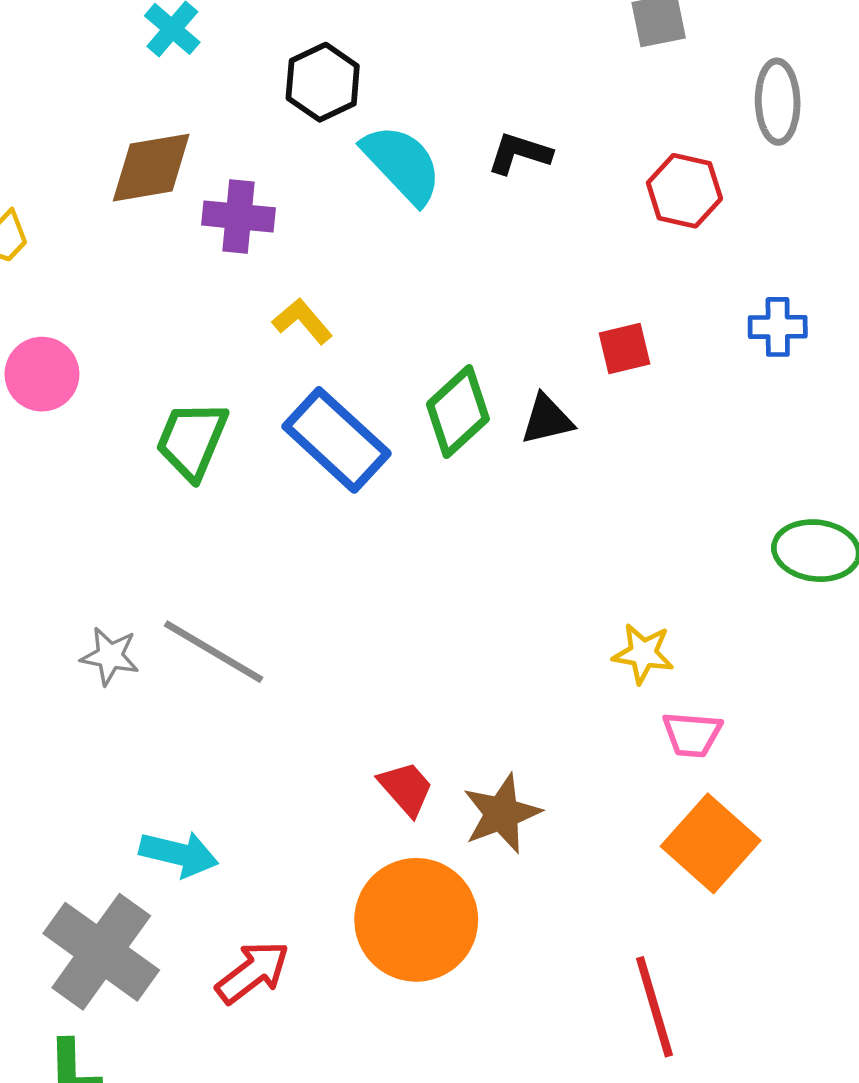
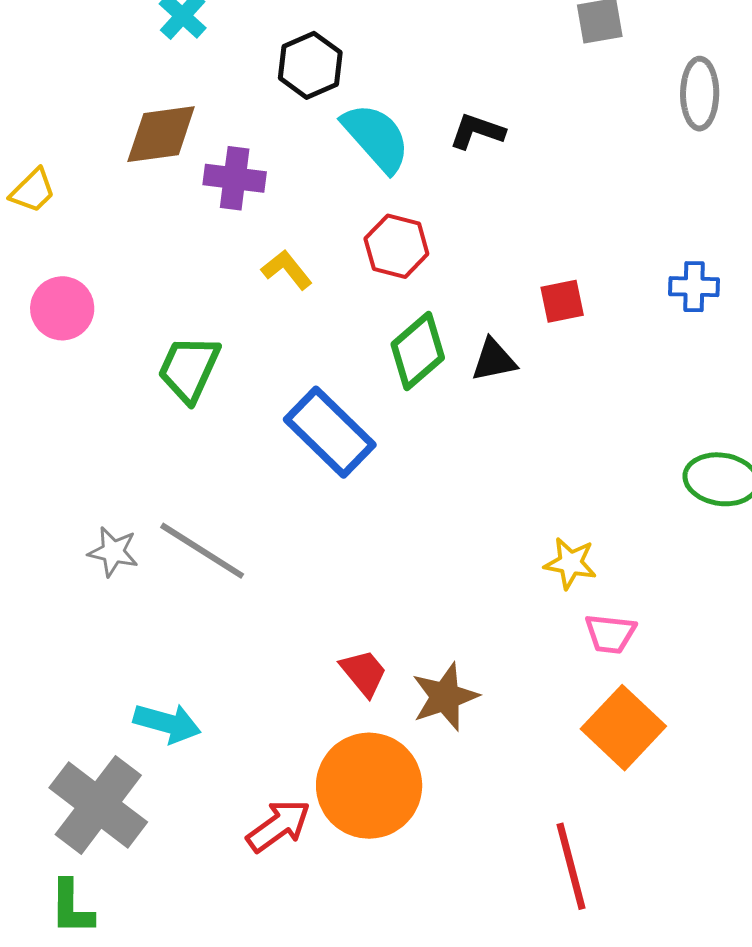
red hexagon: (684, 191) -> (396, 246), moved
blue rectangle: (337, 440) -> (330, 432), moved
red arrow: (253, 972) -> (279, 826), moved

